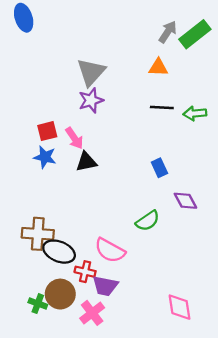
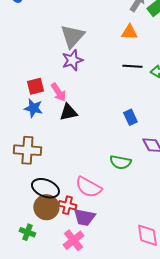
green semicircle: (148, 221) -> (120, 162), turned 45
brown cross: (38, 234) -> (27, 150), moved
brown circle: (60, 294) -> (46, 207), moved

